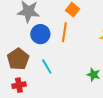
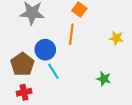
blue circle: (40, 34) -> (45, 50), moved

